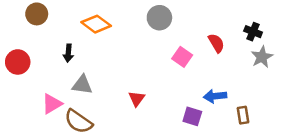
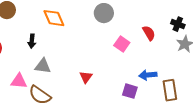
orange diamond: (96, 24) -> (54, 18), turned 30
pink triangle: (52, 104) -> (19, 81), turned 36
brown rectangle: (243, 115) -> (170, 90), size x1.5

